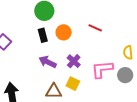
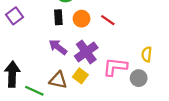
red line: (95, 28) -> (108, 20), moved
purple cross: (74, 61) -> (86, 52), size x1.5

